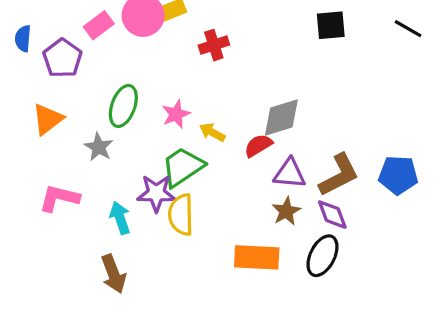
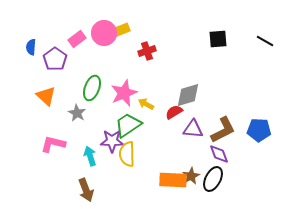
pink star: (176, 114) -> (124, 93), size x1.5
orange triangle: (48, 119) -> (46, 96), turned -40
brown star: (286, 211) -> (191, 176), moved

